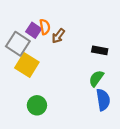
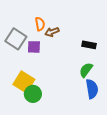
purple square: (34, 30) -> (34, 47), moved, turned -32
brown arrow: (58, 36) -> (52, 32), turned 32
yellow square: (27, 65) -> (24, 82), moved

